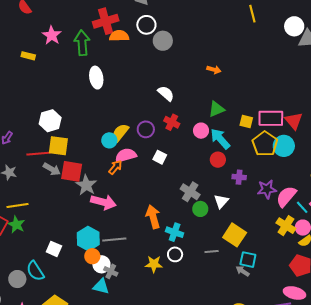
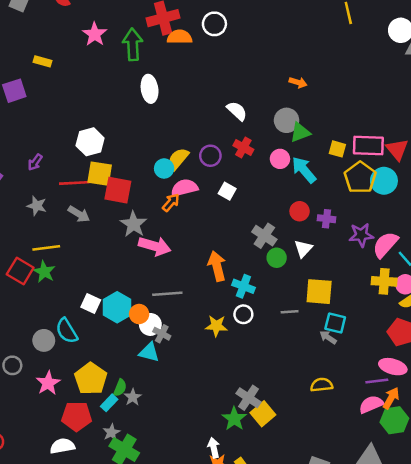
gray circle: (163, 41) -> (287, 120), moved
yellow rectangle: (28, 56) -> (43, 61), moved
red circle: (218, 160) -> (300, 211), moved
gray arrow: (52, 169) -> (79, 214), moved
red square: (72, 171) -> (118, 190), moved
yellow cross: (286, 226) -> (384, 281), turned -30
yellow square: (235, 235) -> (319, 292), turned -30
cyan hexagon: (88, 239) -> (117, 307), moved

